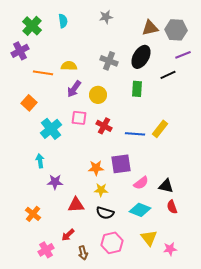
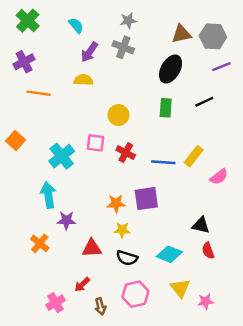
cyan semicircle: (63, 21) -> (76, 25), turned -32
green cross: (32, 26) -> (28, 21), moved
gray cross: (109, 61) -> (123, 47), moved
orange line: (43, 73) -> (39, 93), moved
black line: (168, 75) -> (204, 102), moved
purple arrow: (74, 89) -> (89, 52), moved
orange square: (29, 103) -> (16, 140), moved
cyan arrow: (40, 161) -> (48, 195), size x1.5
pink semicircle: (141, 183) -> (219, 177), moved
orange cross: (33, 214) -> (40, 243), moved

